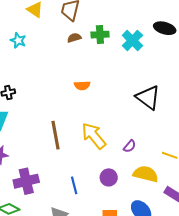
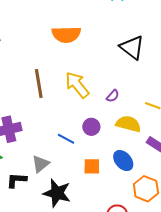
orange semicircle: (82, 85) -> (66, 34), size x1.8
blue line: (74, 185) -> (66, 139), moved, turned -48

